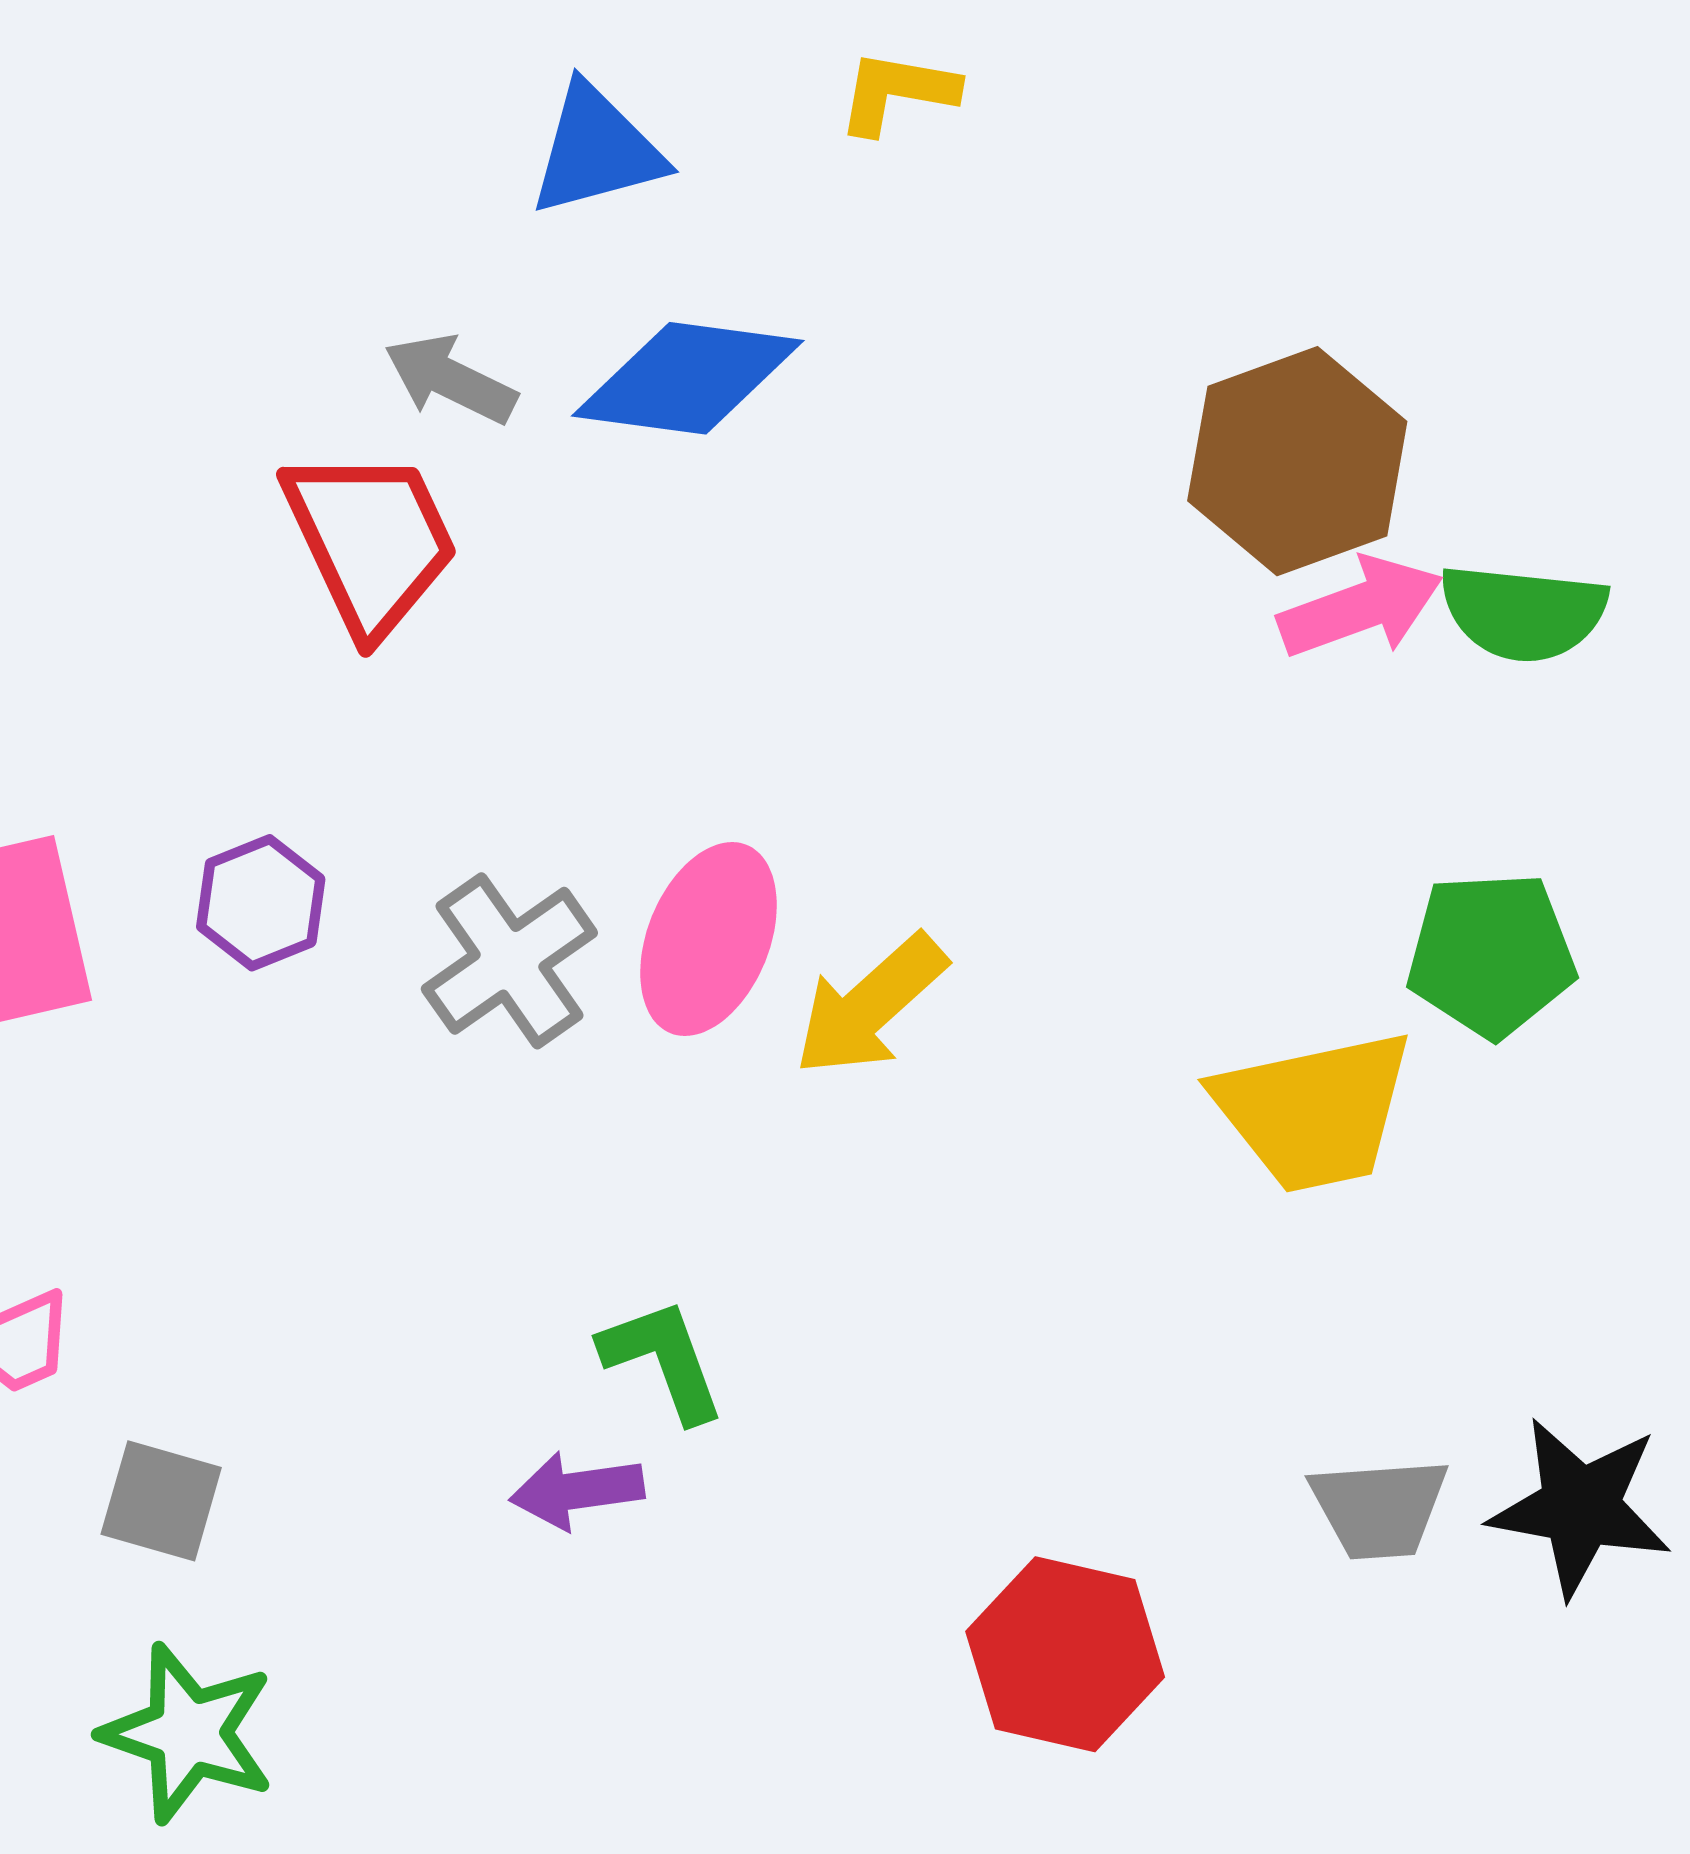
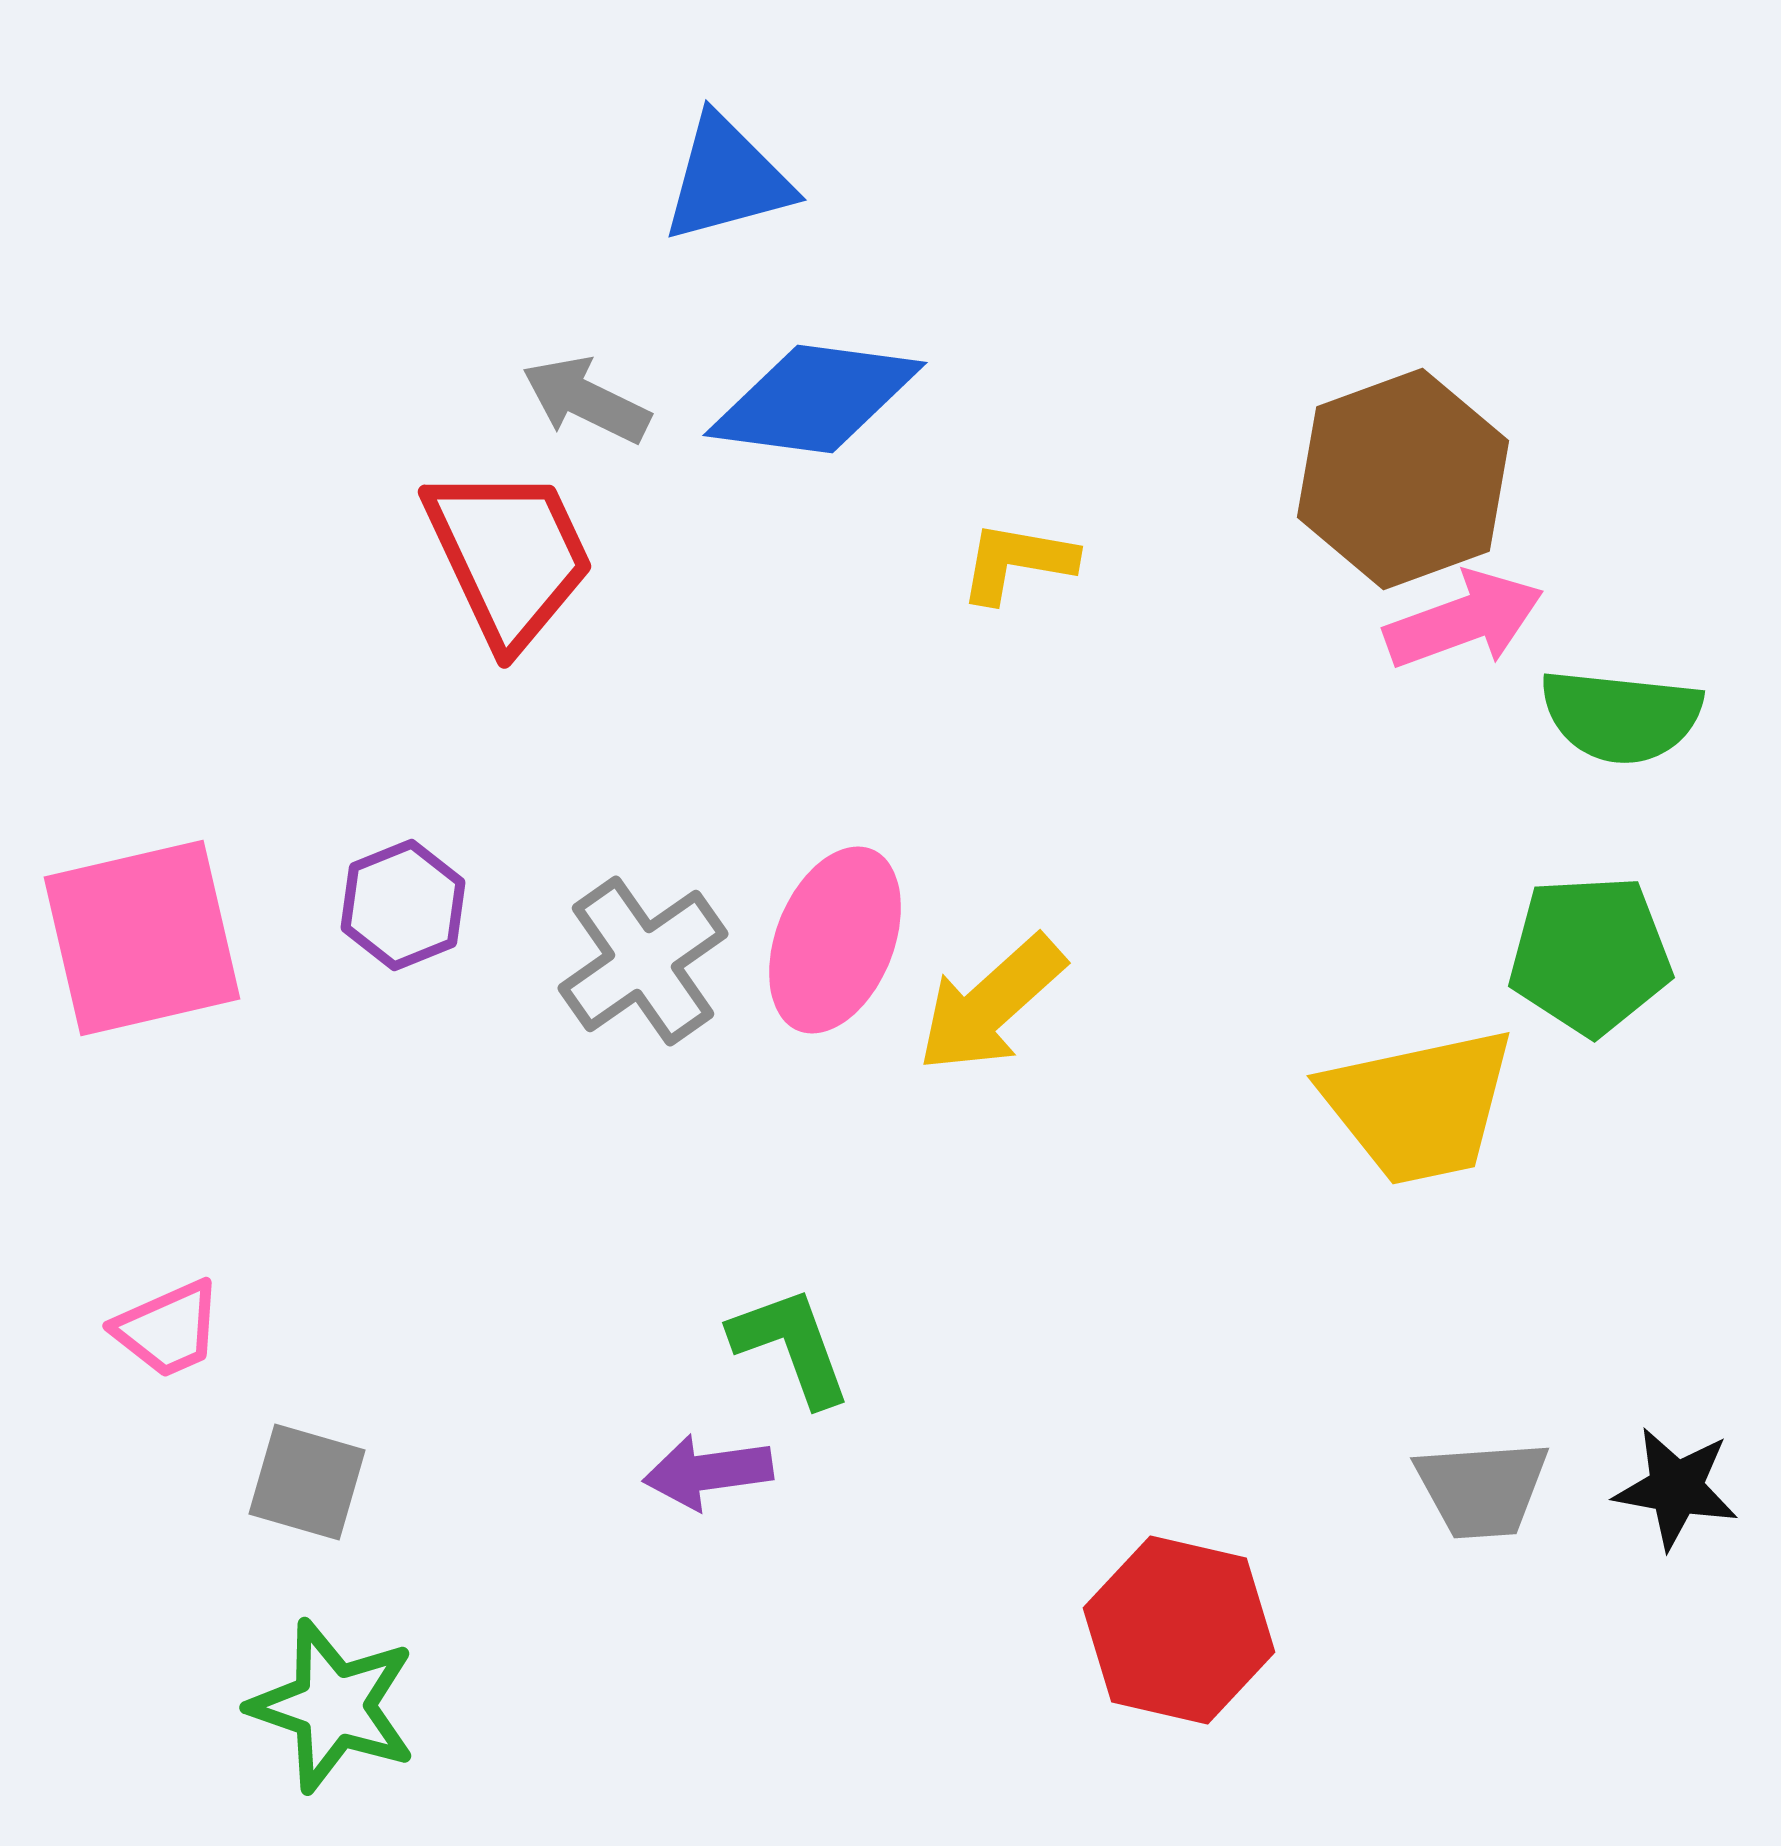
yellow L-shape: (897, 92) -> (1017, 562), moved
green semicircle: (1523, 612) -> (1621, 716), moved
black star: (1580, 1507) -> (1676, 1488), size x0.7

